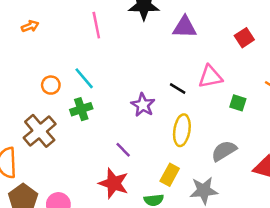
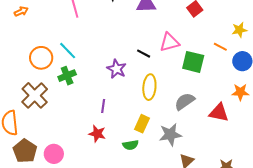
orange circle: (51, 85) -> (41, 58), size x1.5
green square: (238, 103) -> (193, 62), size x1.6
purple line: (123, 150) -> (103, 106), turned 56
red star: (114, 183) -> (97, 134), size x0.7

